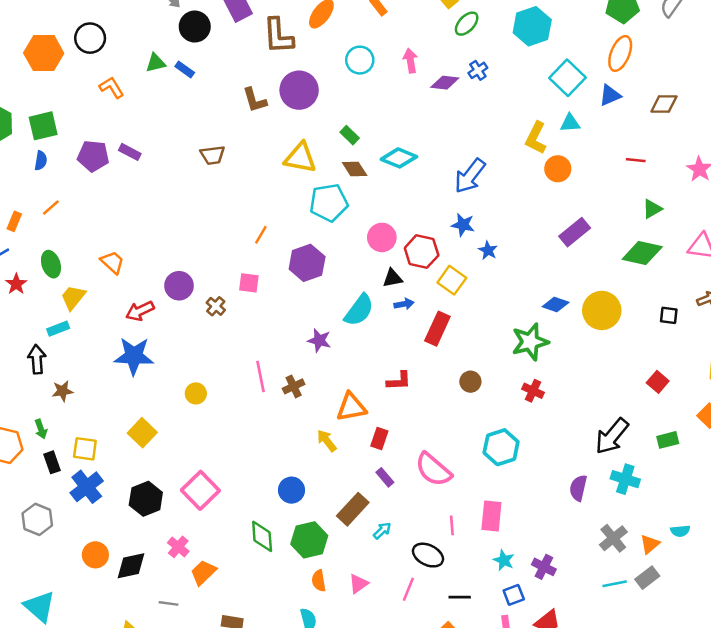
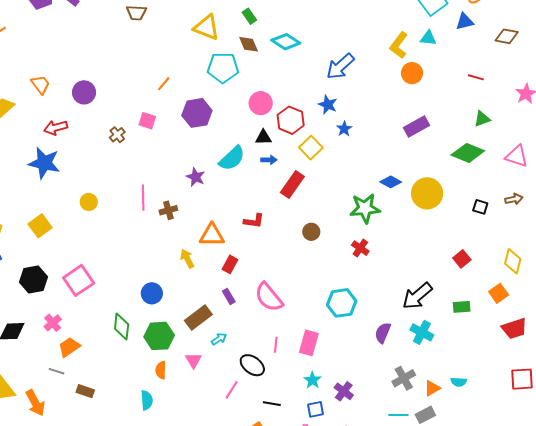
purple circle: (179, 286) -> (84, 92), moved
cyan hexagon: (501, 447) -> (342, 303), moved
pink triangle: (358, 584) -> (193, 360), moved, turned -36
gray line: (168, 603) -> (56, 371), moved

